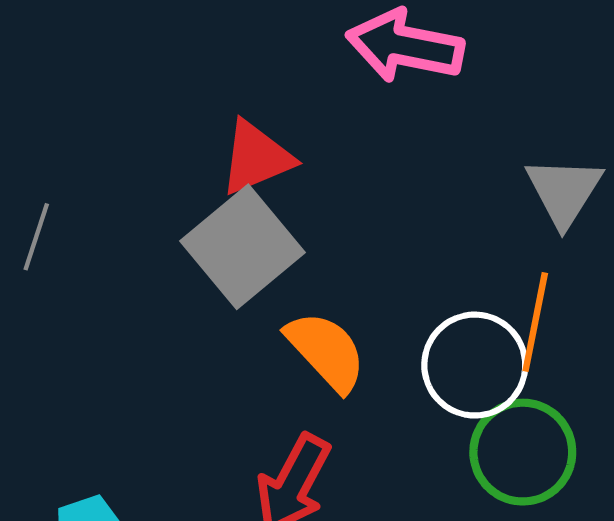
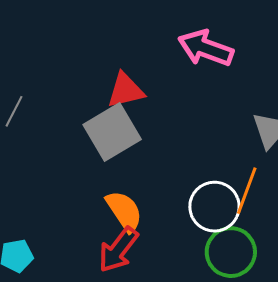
orange semicircle: (326, 351) -> (124, 211), moved

